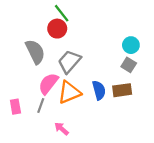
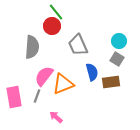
gray semicircle: (35, 52) -> (32, 47), turned 30
gray trapezoid: (69, 62) -> (78, 45), moved, turned -65
blue semicircle: (99, 90) -> (92, 72), moved
pink rectangle: (15, 107) -> (14, 97), size x1.5

